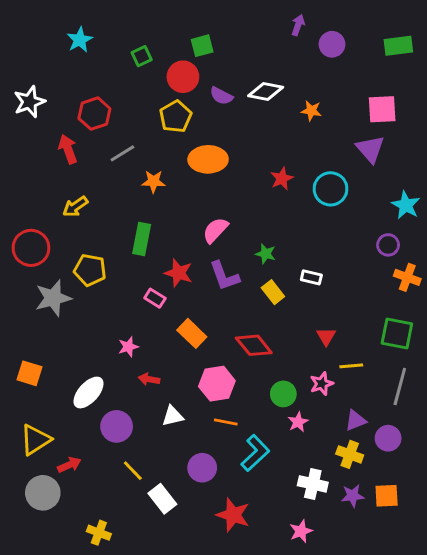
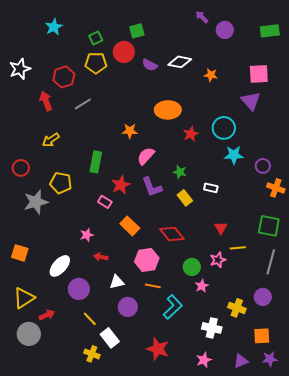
purple arrow: (298, 25) -> (202, 17), turned -64
yellow pentagon: (176, 117) -> (96, 63), moved, turned 30
orange ellipse: (208, 159) -> (168, 110), moved
red star: (282, 179) -> (191, 134), moved
orange star: (153, 181) -> (130, 131), moved
cyan star: (406, 205) -> (234, 155), moved, turned -30
red circle: (31, 248) -> (21, 168), size x0.7
red star: (179, 273) -> (121, 185), turned 30
purple triangle: (356, 421) -> (241, 361), moved
purple circle: (202, 468) -> (128, 307), moved
purple star: (353, 496) -> (270, 359), moved
yellow cross: (99, 533) -> (92, 354), moved

